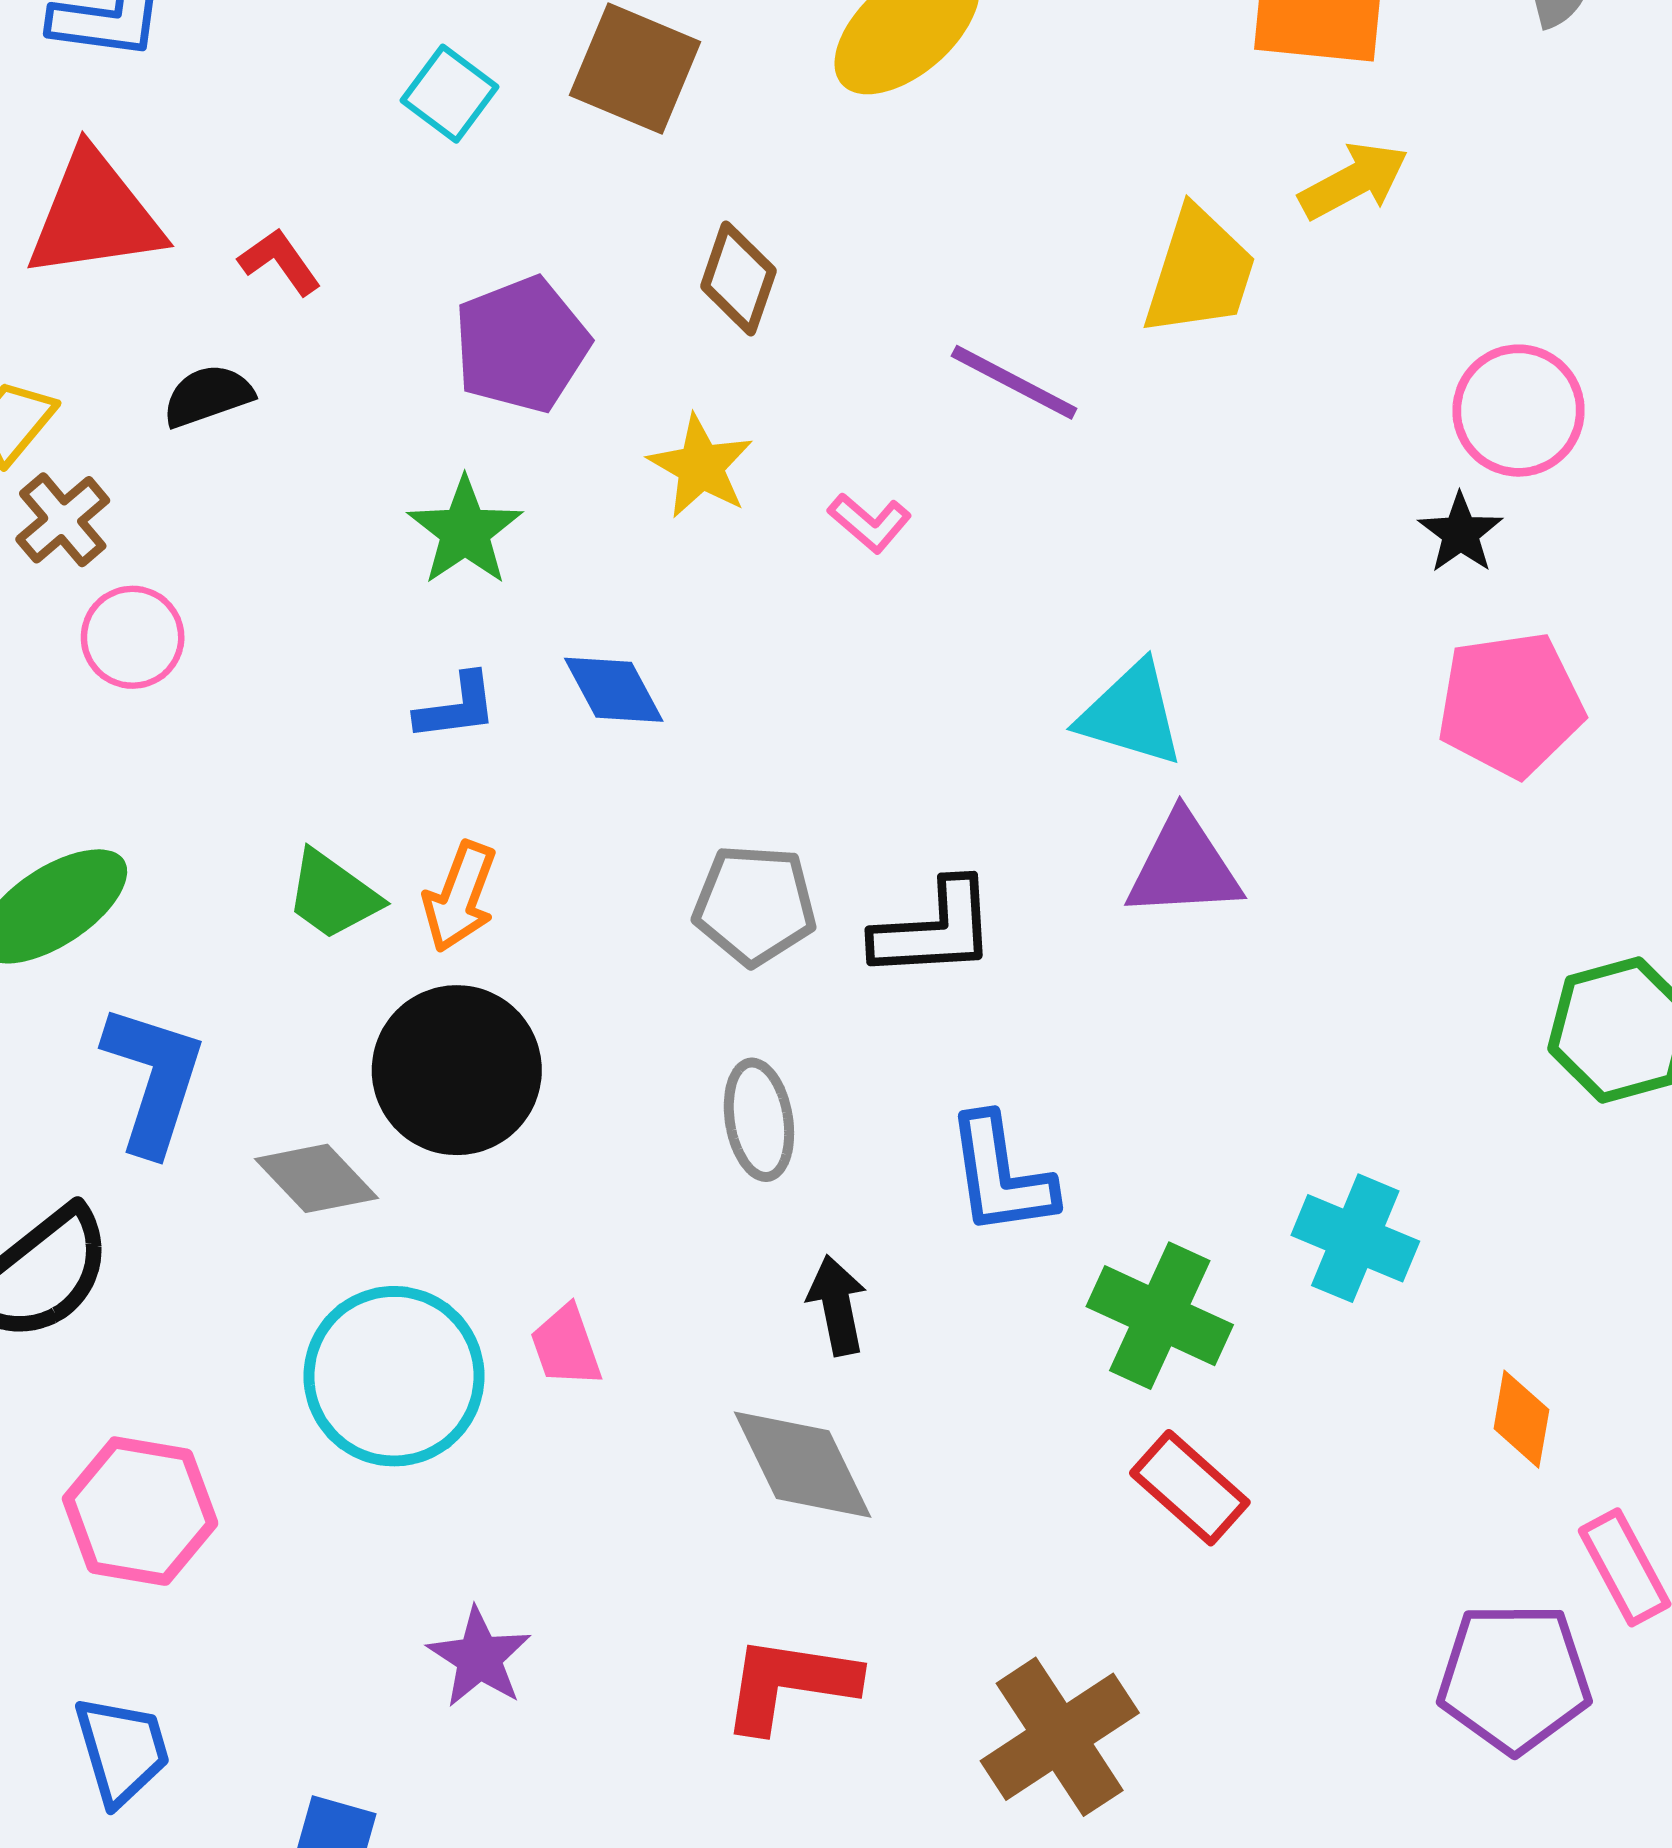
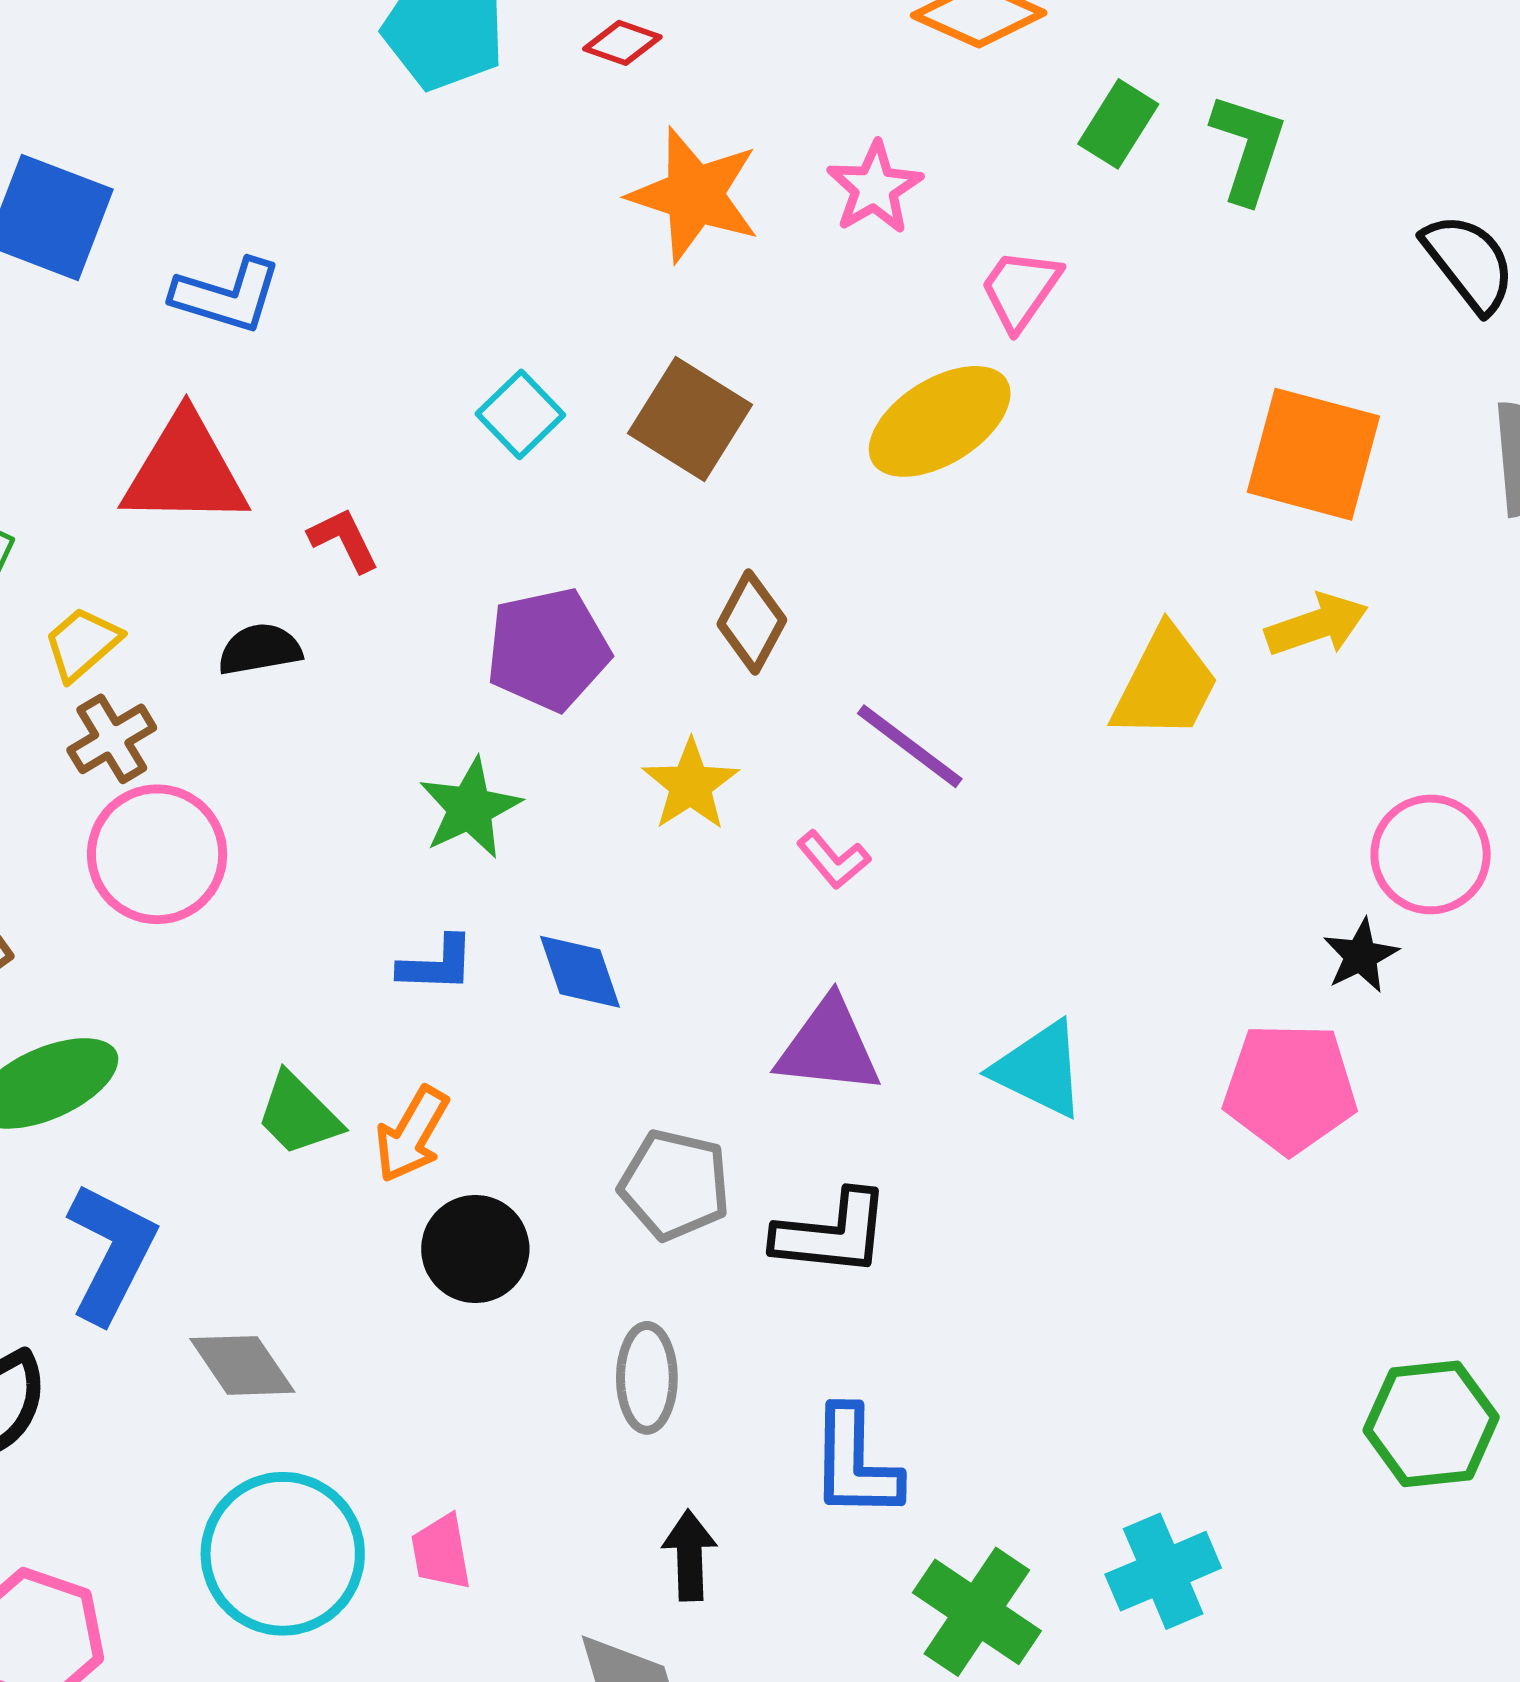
purple line: (1014, 382) -> (910, 746), moved
pink circle: (133, 637) -> (157, 854), size x1.5
pink pentagon: (1510, 704) -> (1290, 1088), moved
purple triangle: (1184, 867) -> (829, 1047), moved
black circle: (457, 1070) -> (475, 1249), moved, size x0.7
cyan cross: (1355, 1238) -> (1163, 1571), turned 35

